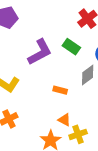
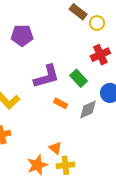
orange rectangle: (60, 90) -> (61, 103), moved

